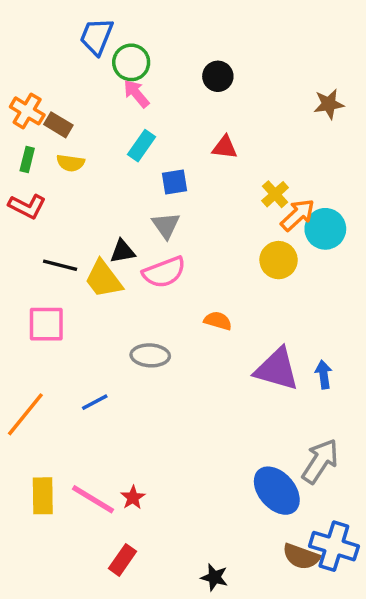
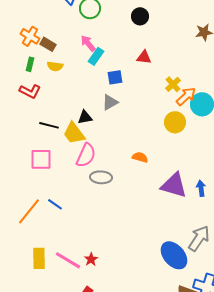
pink arrow: (136, 94) -> (88, 43), moved
gray triangle: (166, 225) -> (110, 102), turned 36
pink semicircle: (164, 272) -> (86, 155), moved, turned -45
blue line: (95, 402) -> (55, 204), moved, turned 63

